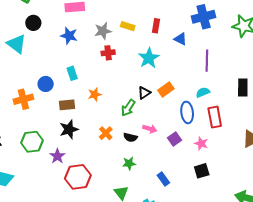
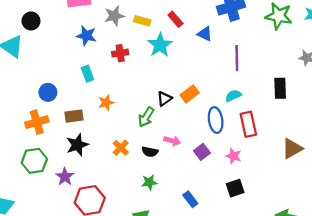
red rectangle: (156, 26) -> (175, 19), turned -48
gray star: (103, 31) -> (114, 16), moved
blue star: (69, 36) -> (86, 36), moved
cyan star: (149, 58) -> (160, 45), moved
cyan rectangle: (72, 73) -> (88, 74), moved
orange cross: (23, 99) -> (37, 122), moved

